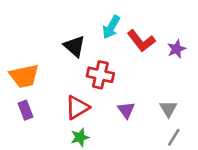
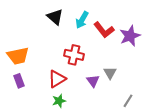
black triangle: (75, 46) -> (55, 17), moved
purple star: (176, 49) -> (130, 36), size x1.5
gray triangle: (168, 109) -> (110, 73), moved

